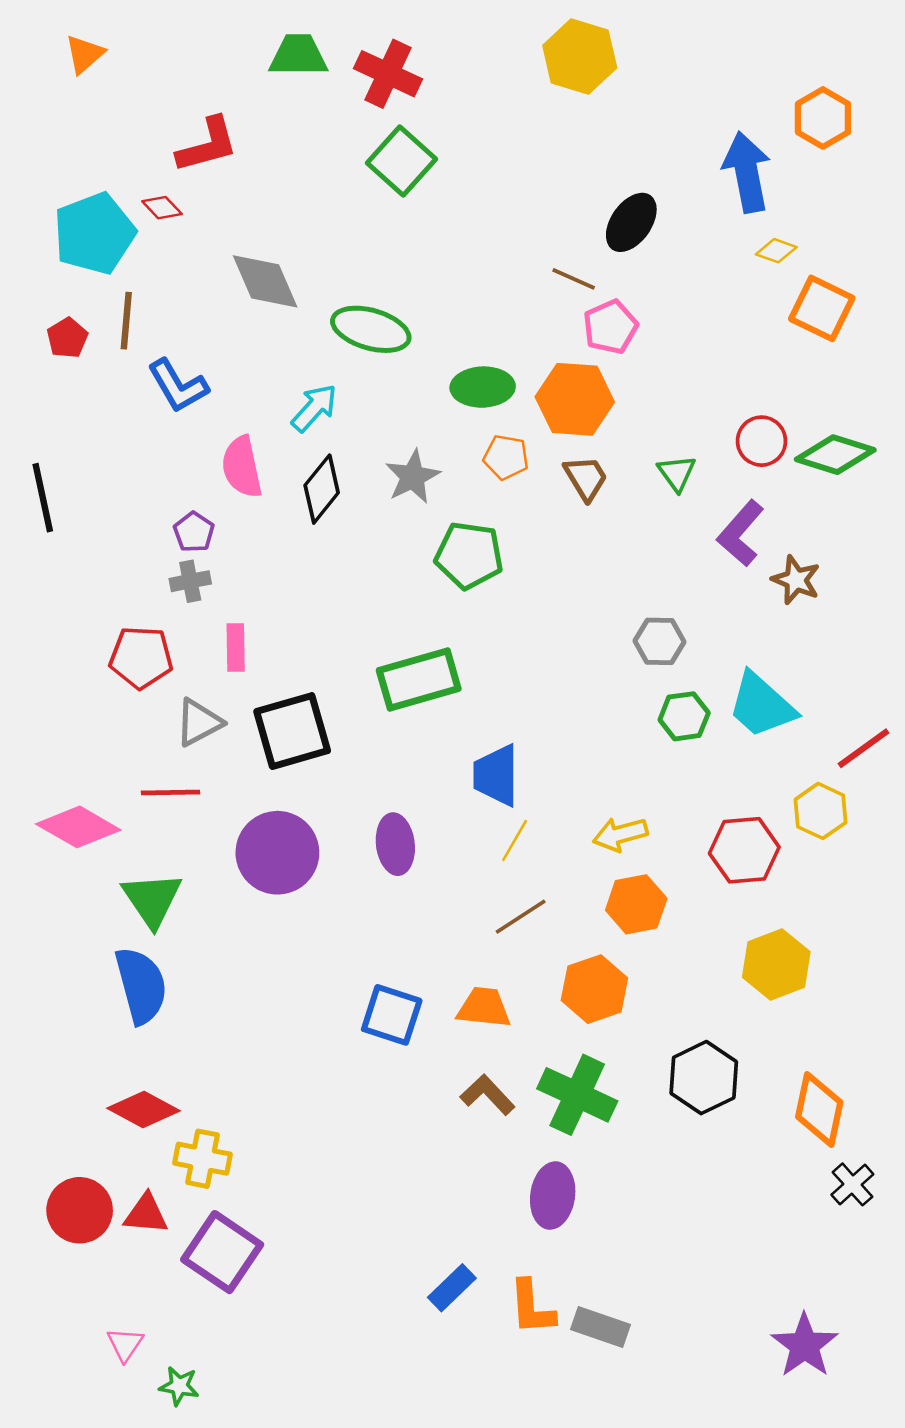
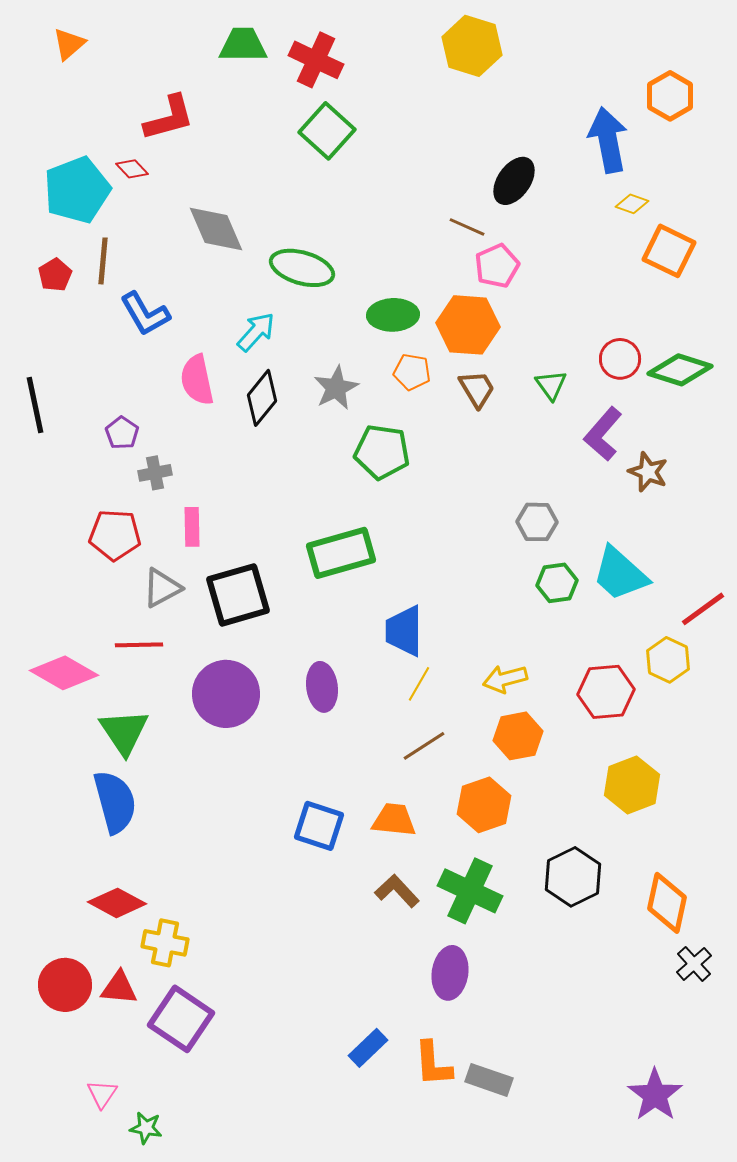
purple pentagon: (194, 532) -> (122, 433), moved

